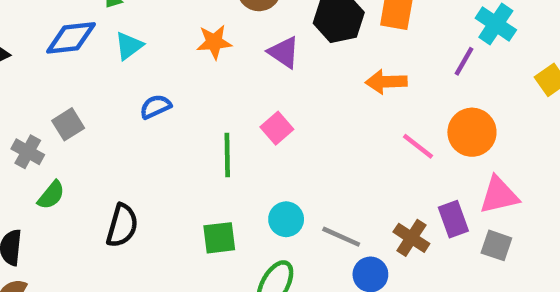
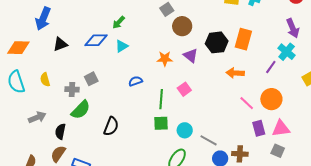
orange star: (214, 42) -> (165, 59), moved
blue semicircle: (155, 107) -> (136, 81), moved
gray cross: (28, 152) -> (72, 89), turned -32
green semicircle: (51, 195) -> (81, 110), size x1.5
purple rectangle: (453, 219) -> (259, 128), moved
green square: (219, 238) -> (161, 123), moved
brown cross: (411, 238) -> (240, 154), moved, turned -35

